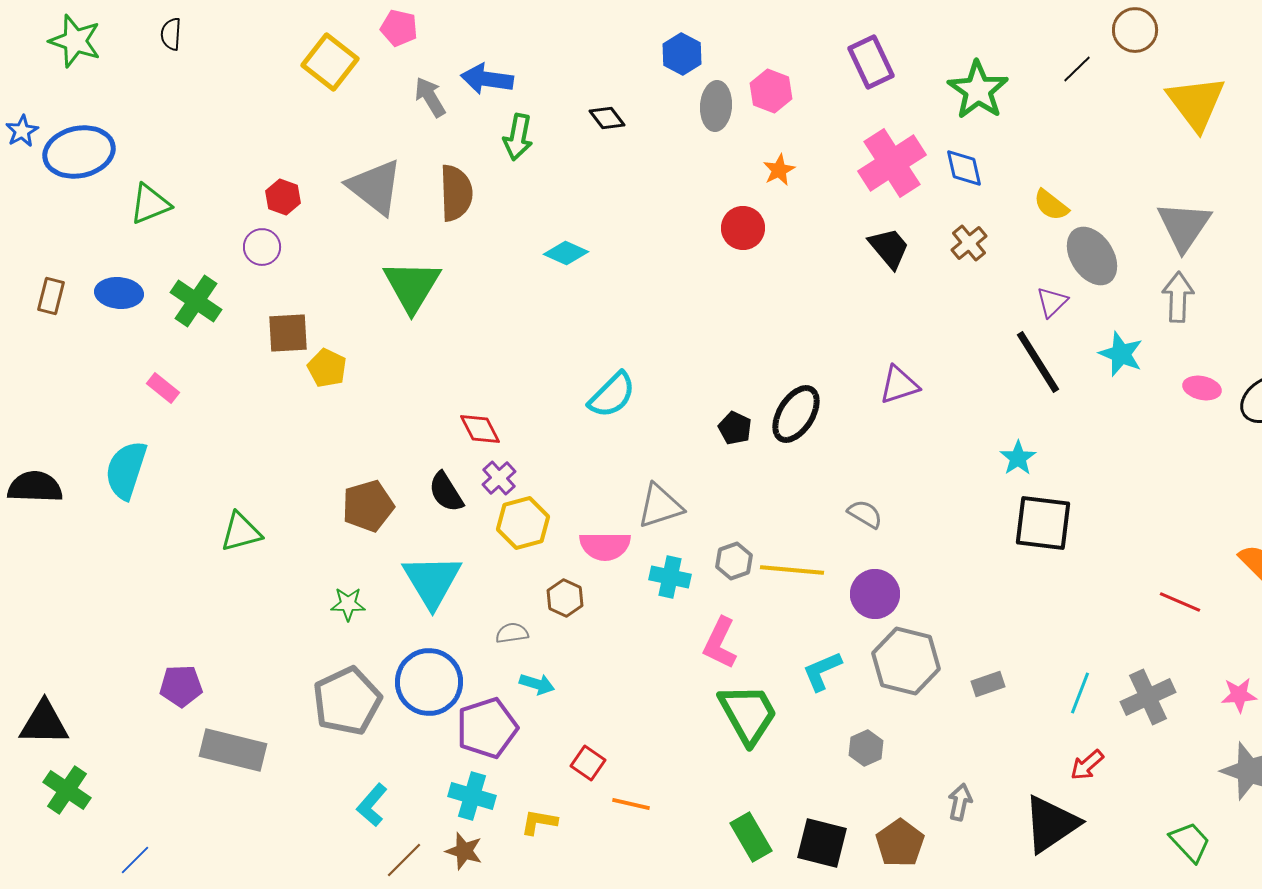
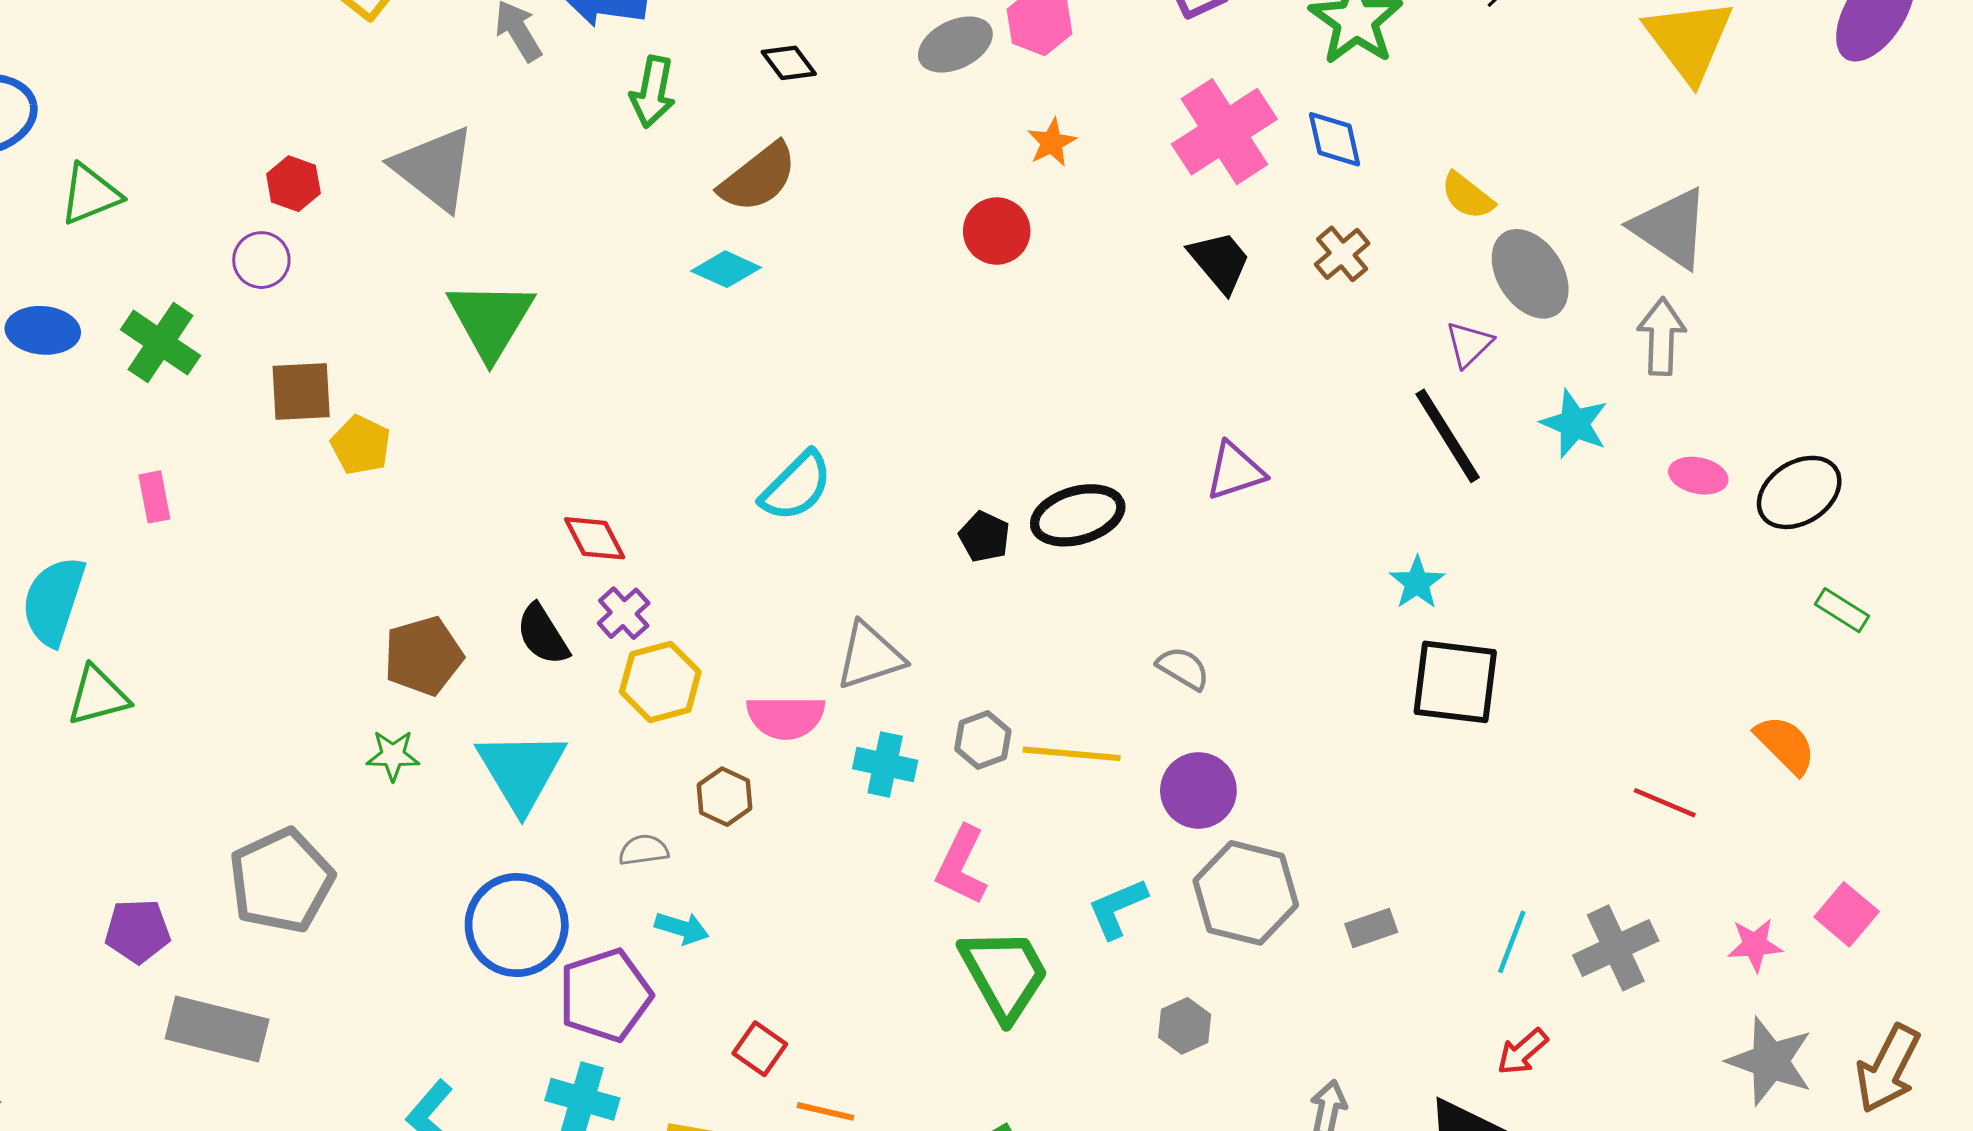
gray ellipse: (716, 106) -> (955, 45), turned 60
brown semicircle: (456, 193) -> (758, 178), moved, turned 54
gray triangle: (1184, 226) -> (1671, 228), turned -30
pink rectangle: (163, 388) -> (154, 497), moved, turned 40
black ellipse: (796, 414) -> (1078, 515), turned 42
green triangle: (241, 532) -> (98, 696), moved
green star: (348, 604) -> (393, 755), moved
gray pentagon: (347, 701) -> (281, 881), moved

